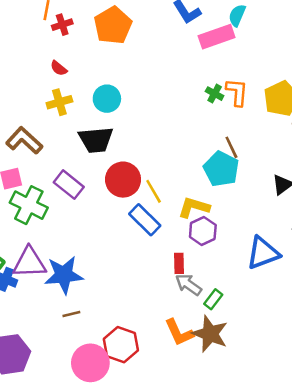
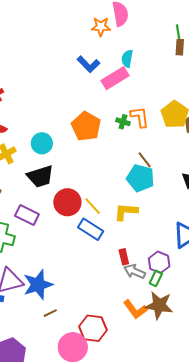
orange pentagon: (113, 25) -> (86, 126), moved
purple hexagon: (203, 231) -> (159, 262), moved

